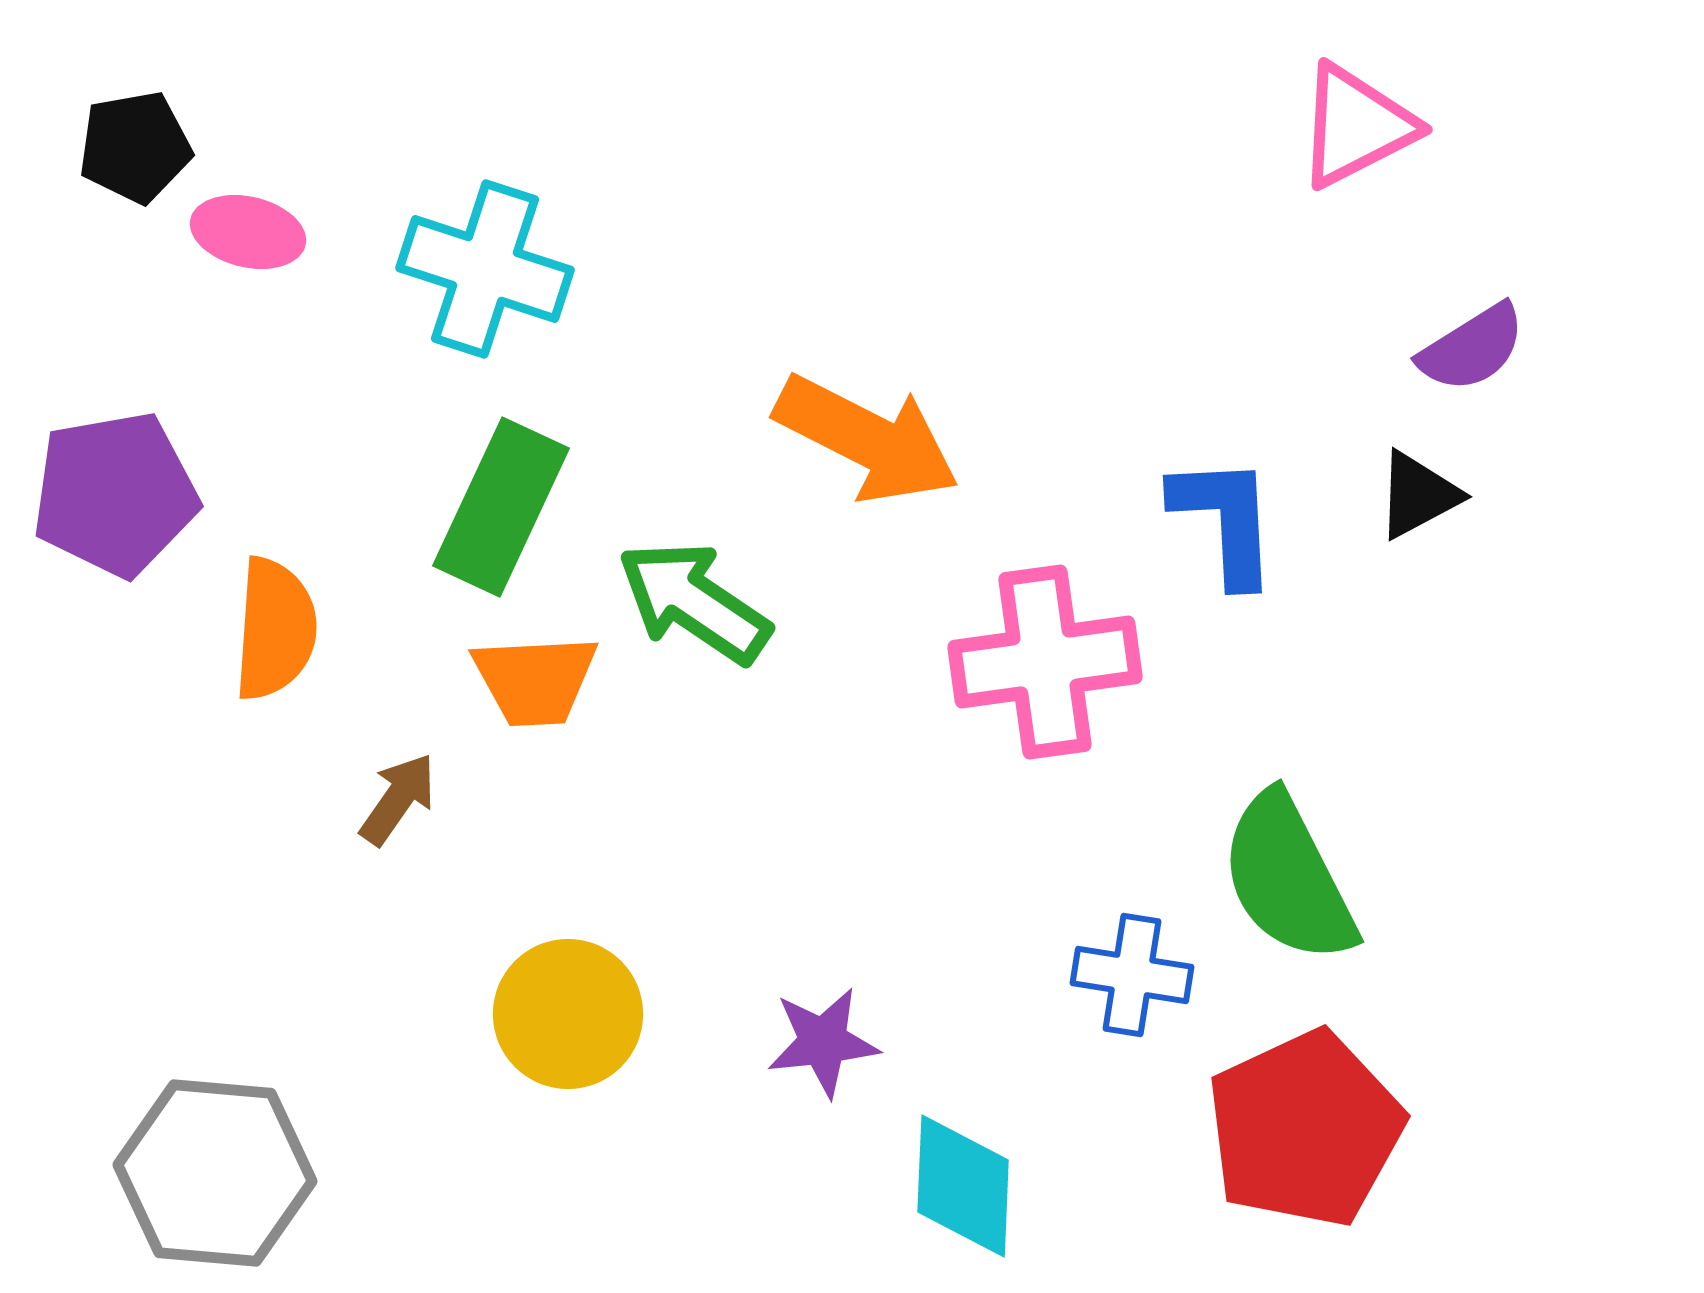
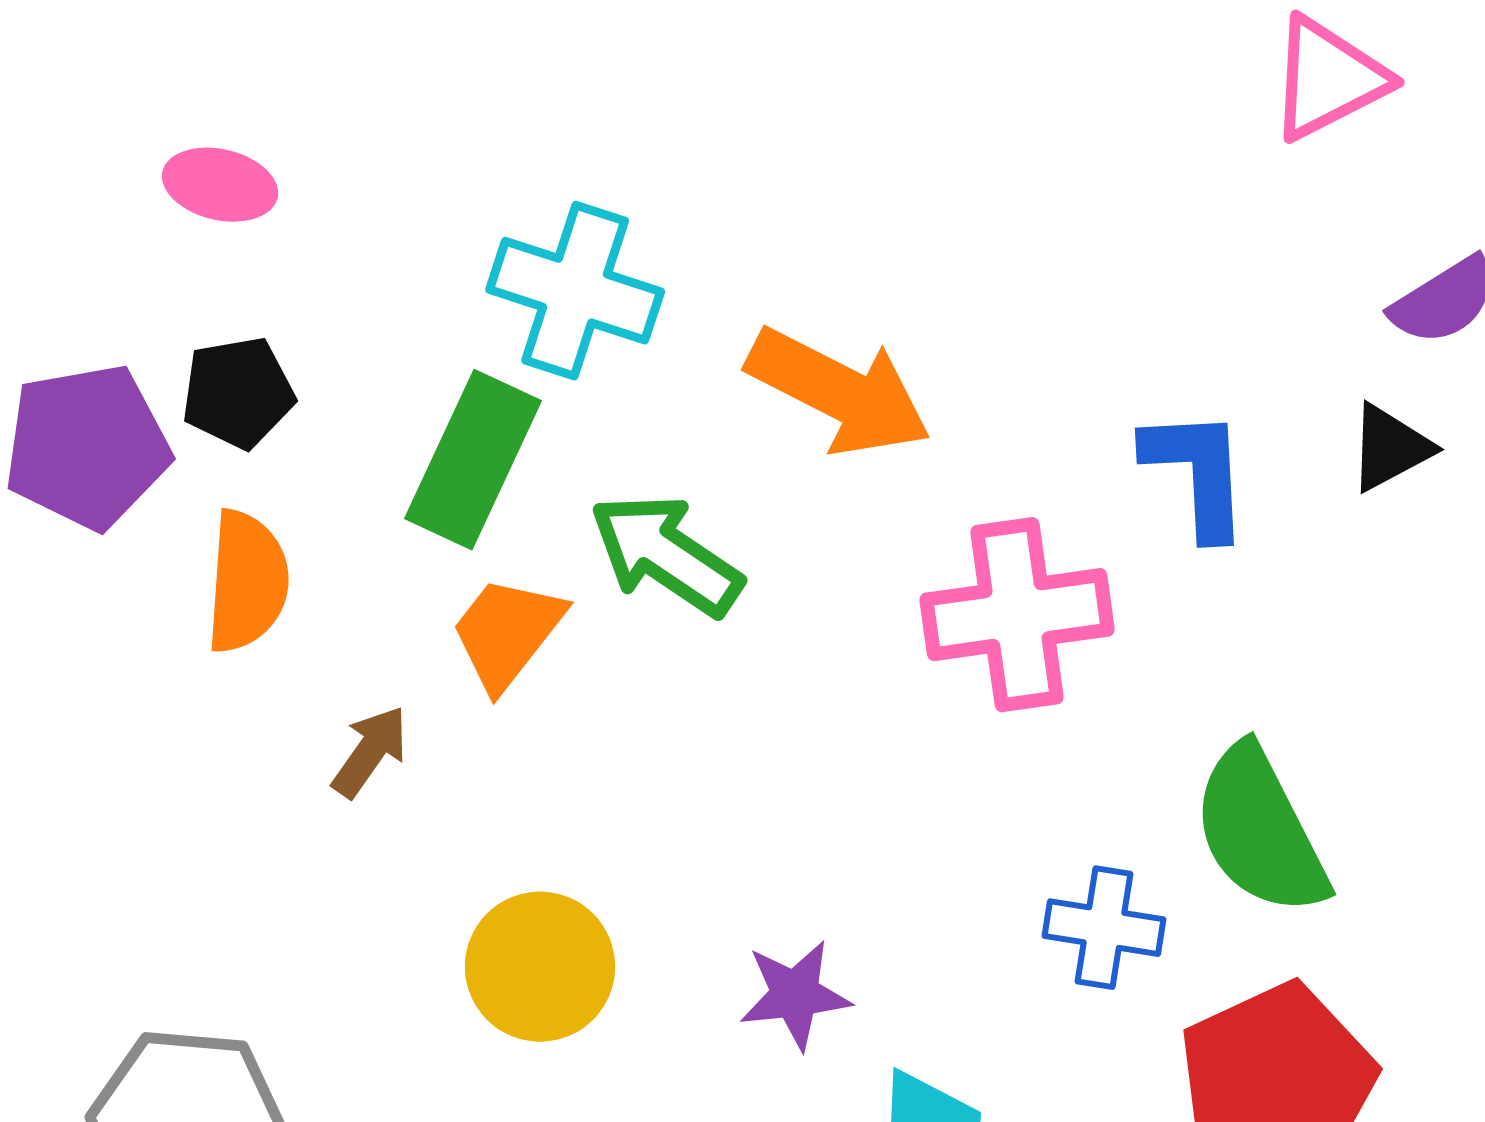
black pentagon: (135, 147) -> (238, 393), moved
cyan cross: (485, 269) -> (575, 291), moved
orange trapezoid: (535, 680) -> (507, 633), turned 131

